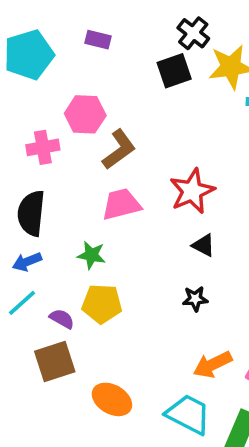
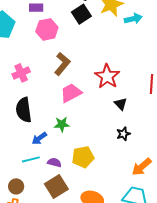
pink hexagon: (85, 114) -> (47, 29), moved
black triangle: (204, 245) -> (121, 104), turned 32
blue arrow: (27, 262) -> (39, 138), moved
cyan line: (22, 303) -> (31, 159), turned 42
yellow pentagon: (102, 304) -> (83, 157), moved

